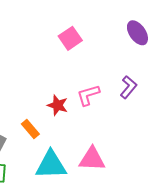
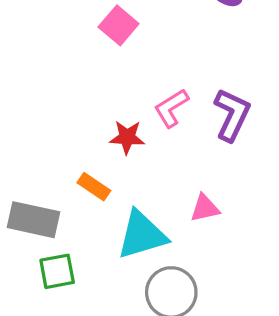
purple L-shape: (128, 87) -> (232, 115), moved, size x1.4
pink triangle: (92, 159) -> (205, 208), size x0.7

